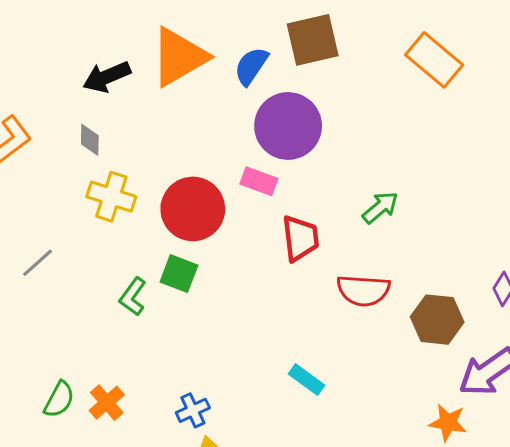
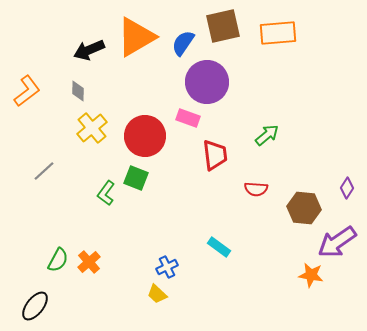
orange rectangle: (434, 60) -> (278, 33), moved, turned -45
yellow cross: (111, 197) -> (92, 128), turned 32
red semicircle: (363, 290) -> (256, 189), size x0.7
blue cross: (193, 410) -> (167, 267), moved

